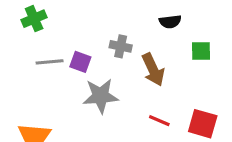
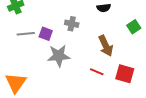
green square: (201, 51) -> (134, 27), moved, turned -32
brown arrow: (153, 70) -> (106, 46), moved

